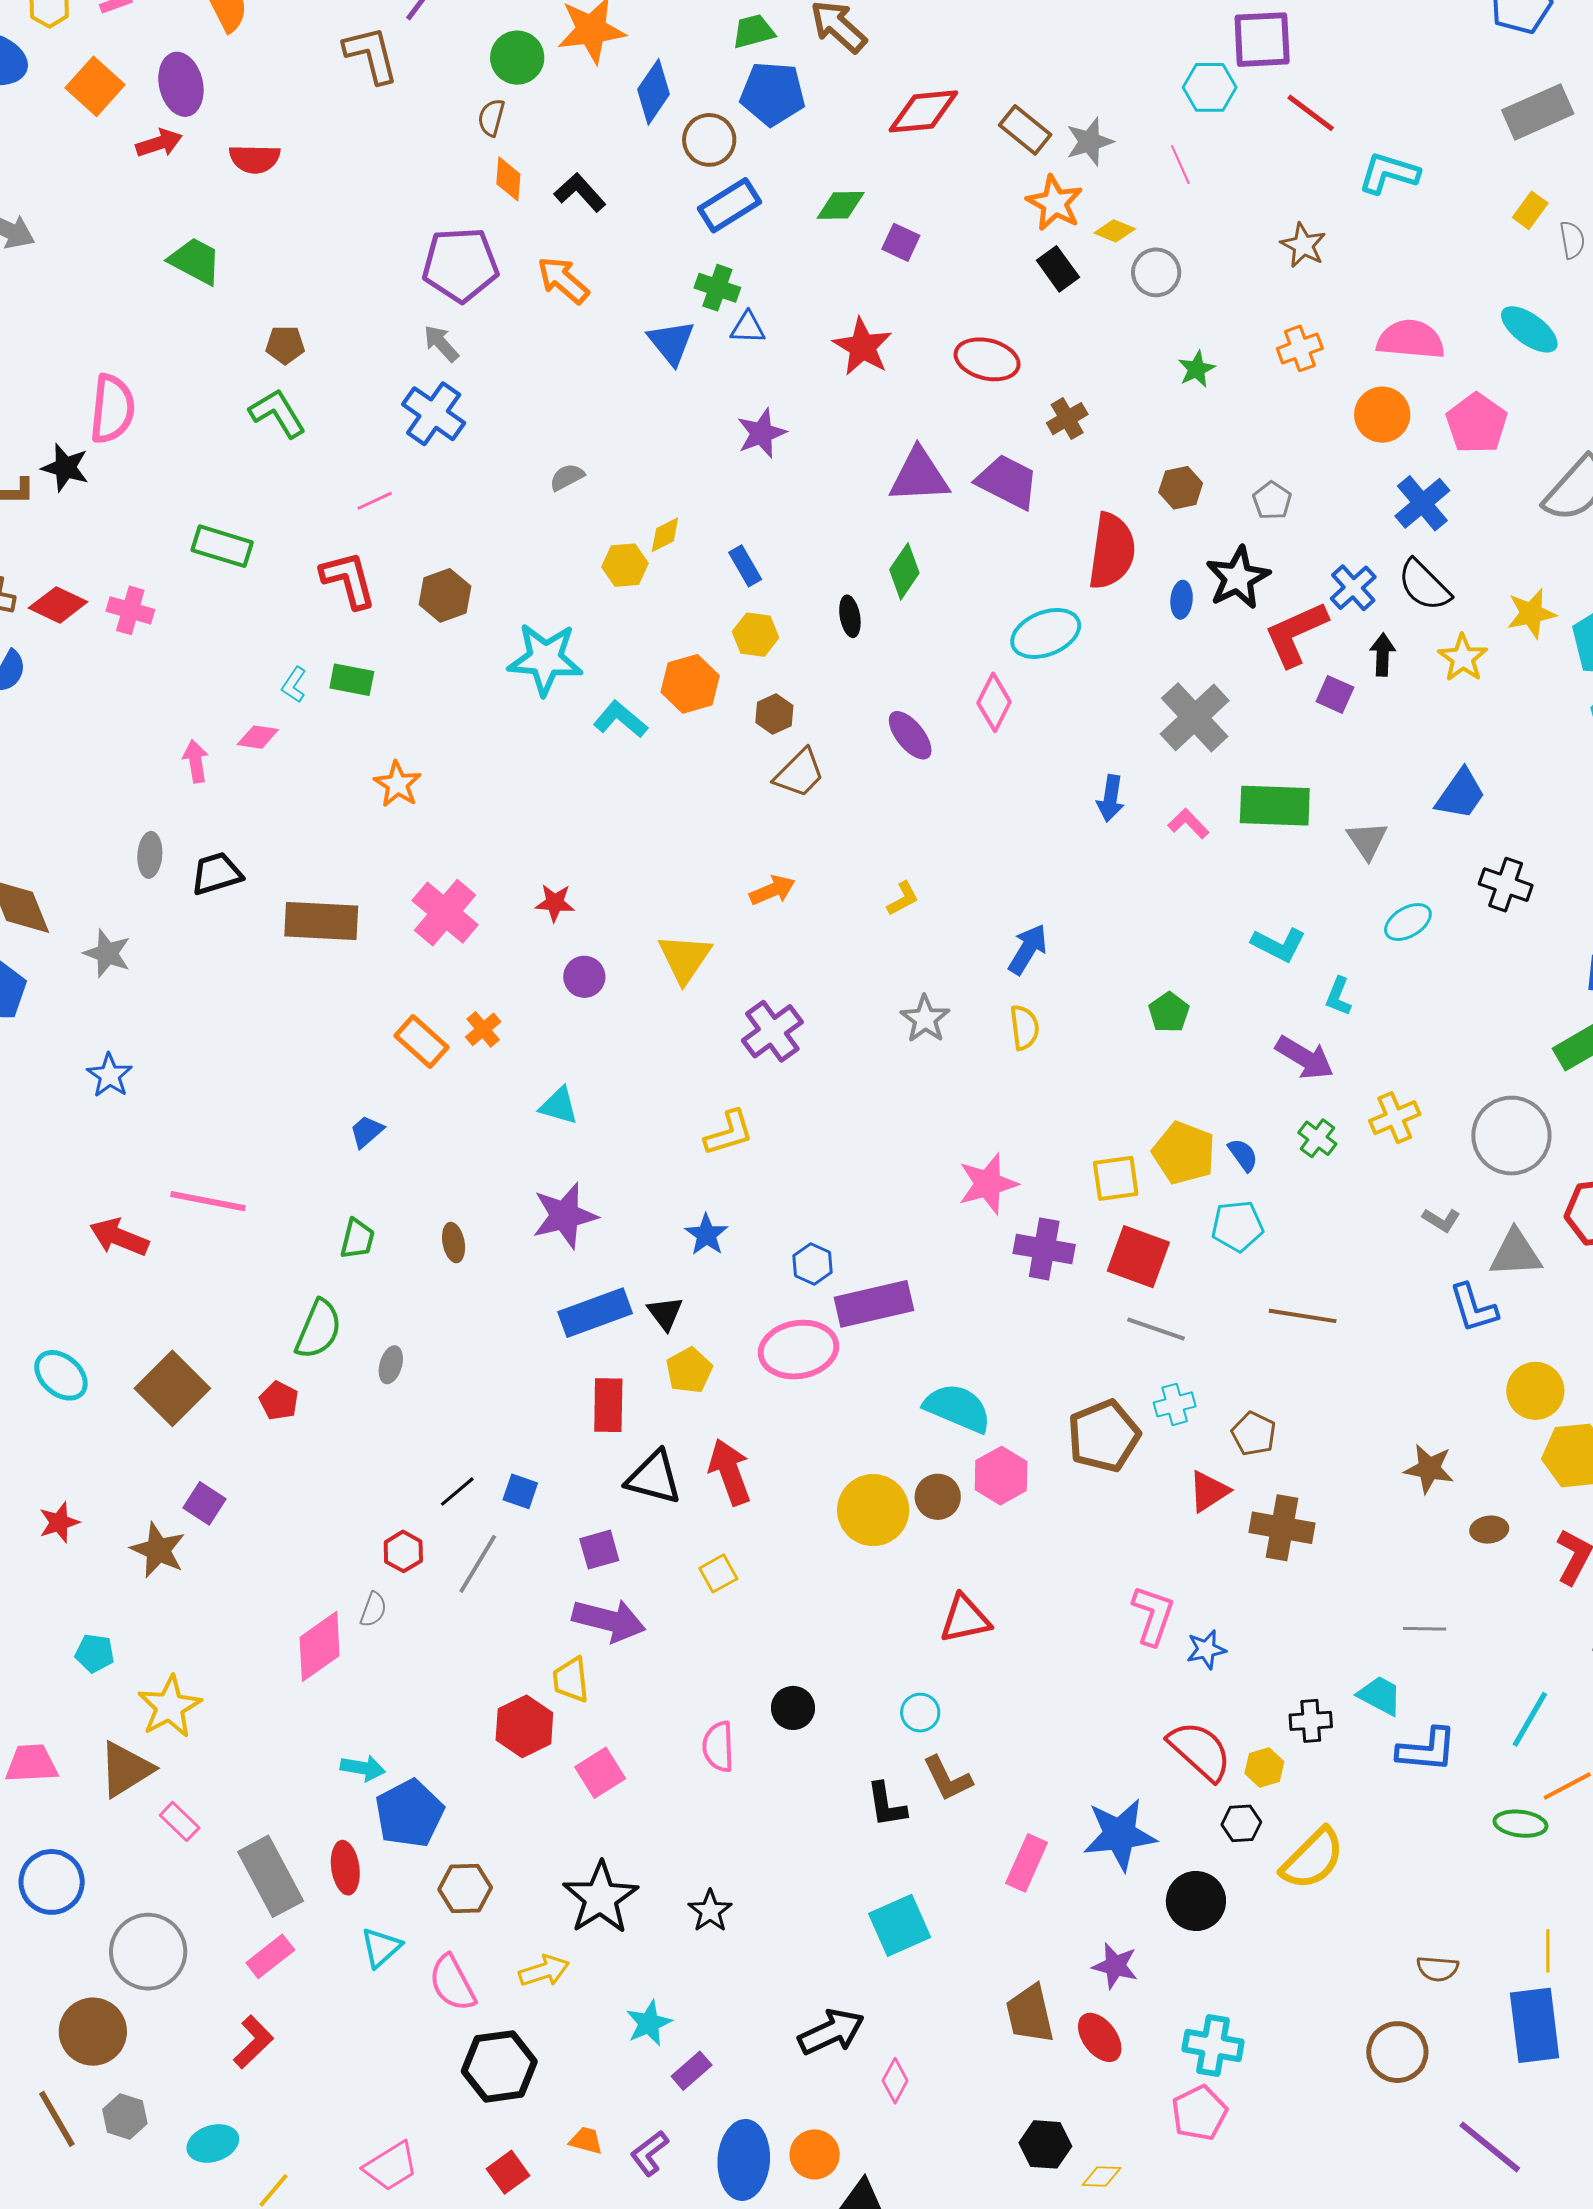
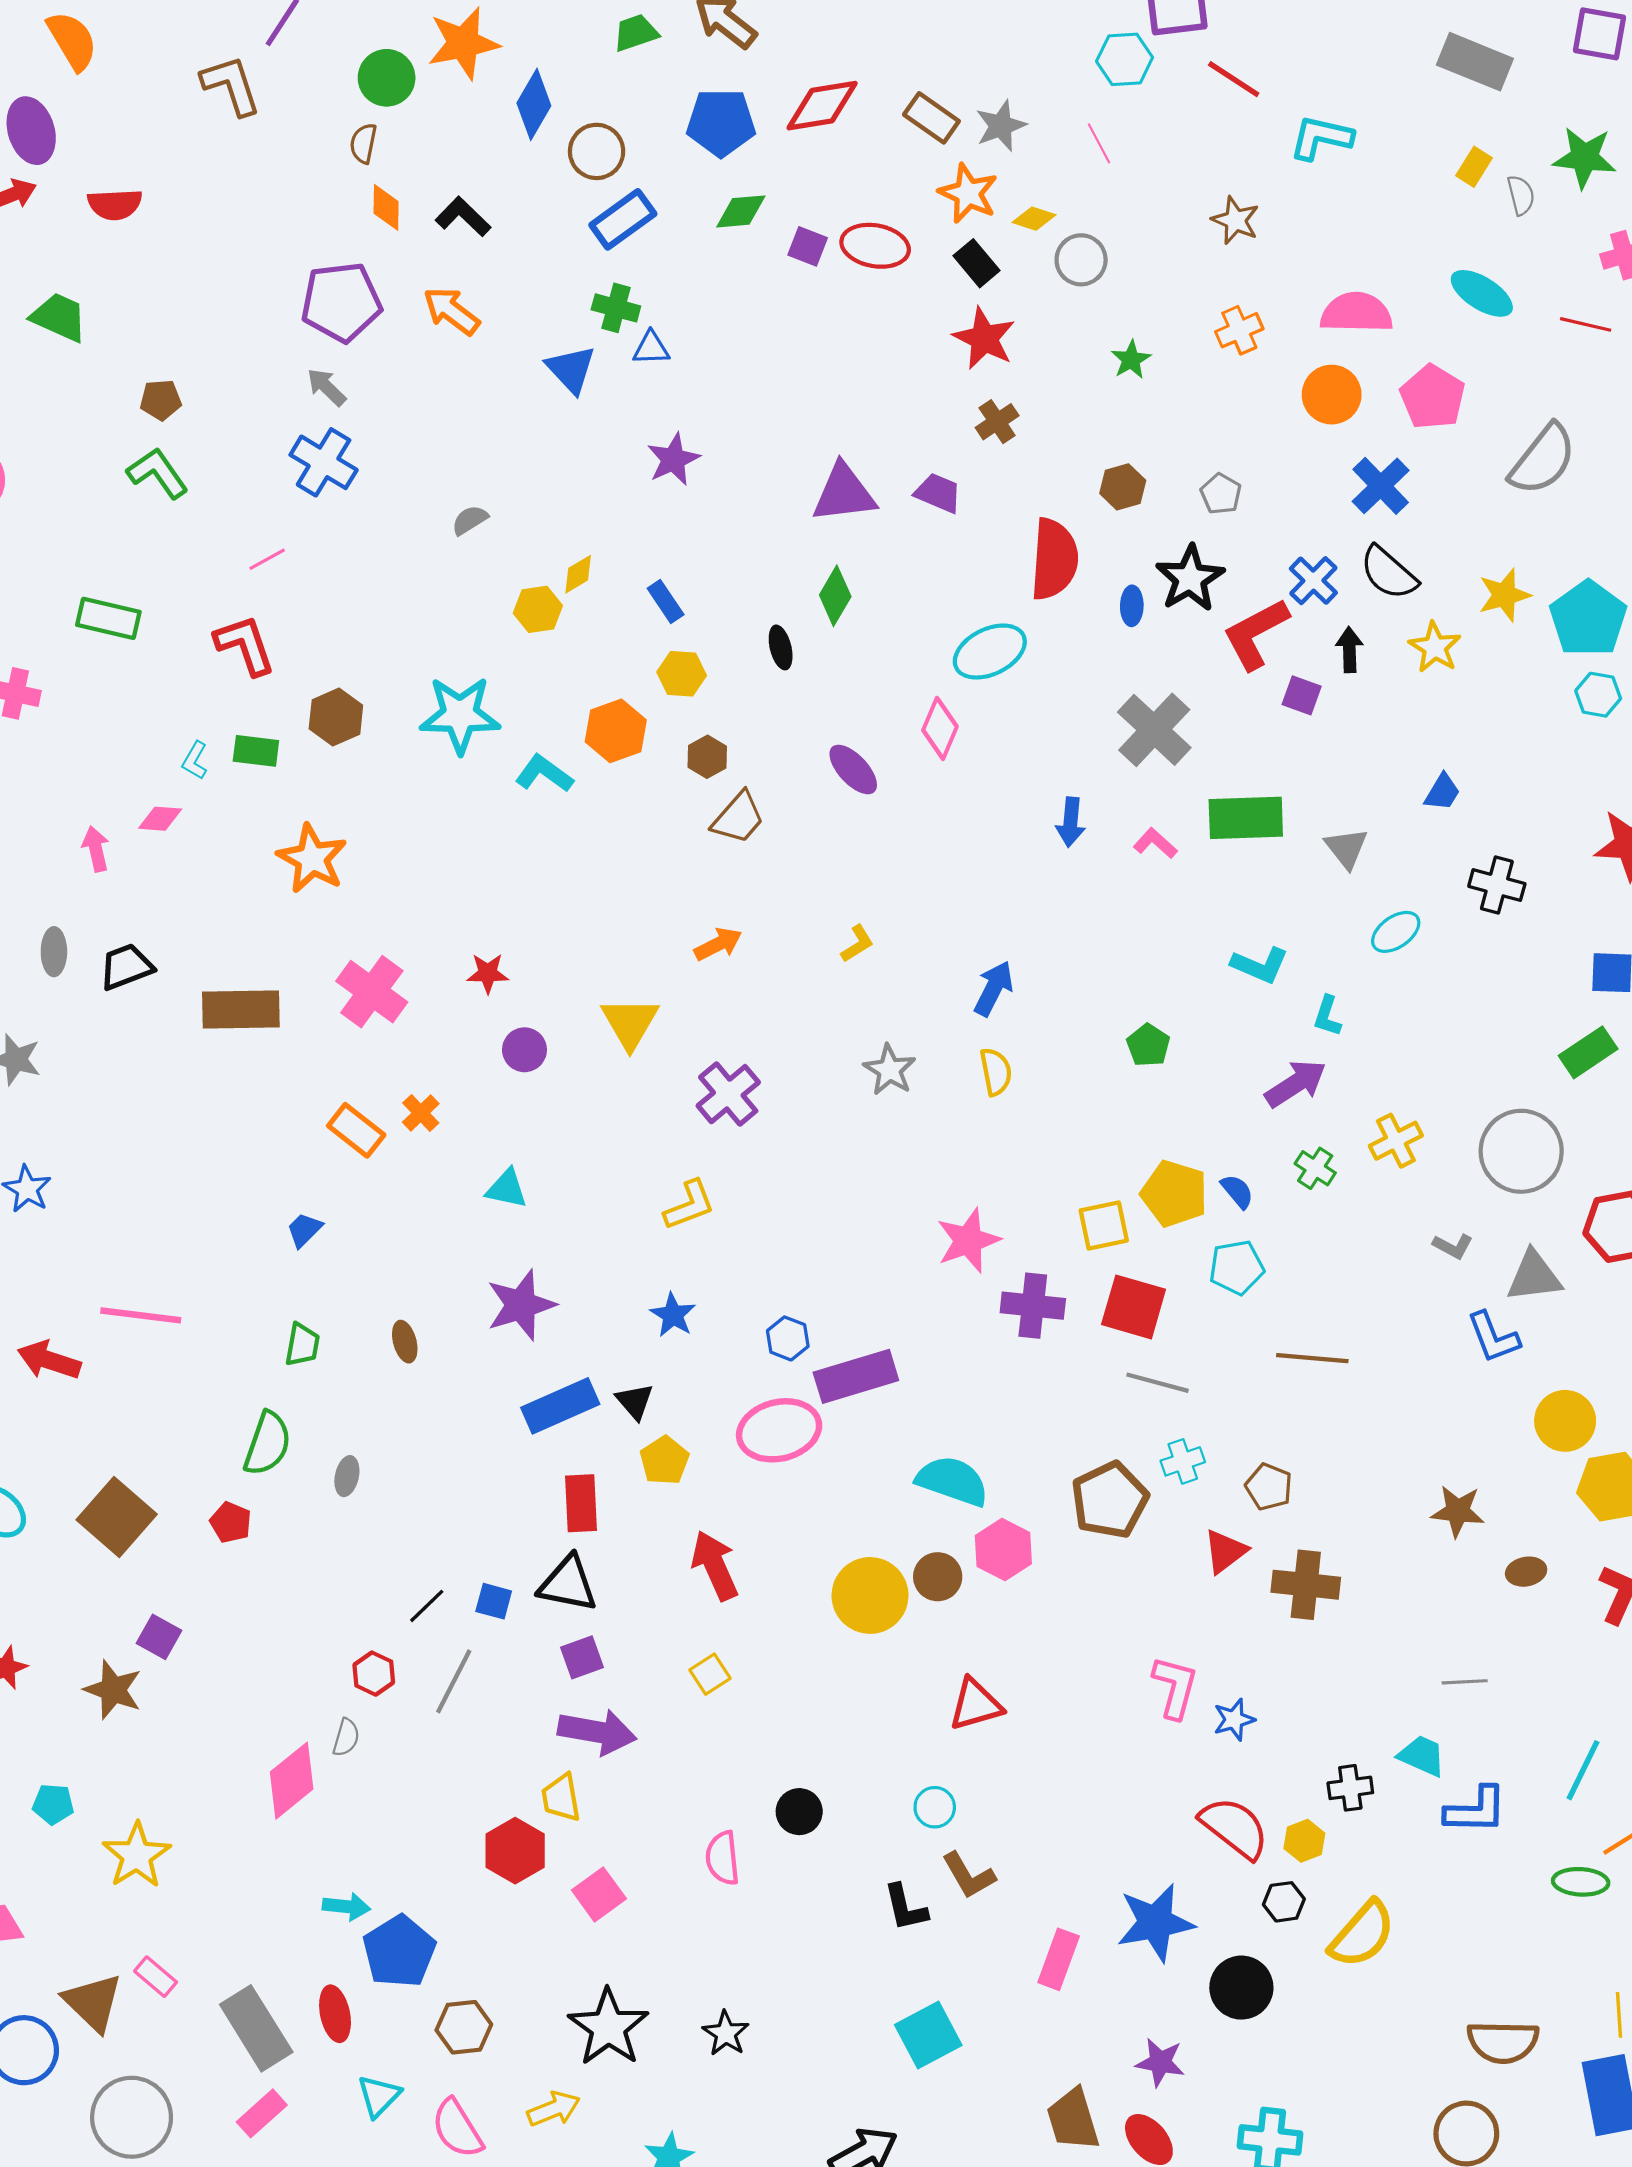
blue pentagon: (773, 94) -> (721, 123), moved
gray rectangle: (1538, 112) -> (1475, 62), turned 50
red star: (863, 347) -> (984, 338), moved
red ellipse: (987, 359) -> (875, 246), moved
purple trapezoid: (1007, 482) -> (938, 493), size x0.7
brown hexagon: (445, 595) -> (336, 717), moved
orange star: (398, 784) -> (312, 859), size x1.4
blue trapezoid: (1461, 794) -> (1442, 792), size x0.7
purple arrow: (1305, 1058) -> (1296, 1084), turned -60
black triangle: (654, 1478) -> (568, 1584), moved
brown triangle: (126, 1769) -> (93, 2002), moved, turned -40
brown semicircle: (1437, 1969) -> (1503, 2042), size x1.6

